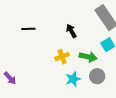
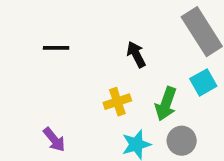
green arrow: (88, 57) -> (166, 104), turned 96
purple arrow: (10, 78) -> (54, 140), moved

